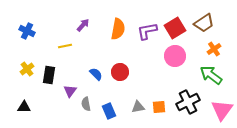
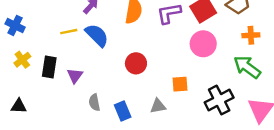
blue cross: (27, 31) -> (15, 25), moved
orange cross: (214, 49) -> (251, 35), turned 32
blue semicircle: (96, 74) -> (97, 35), moved, size x1.5
purple triangle: (70, 91) -> (75, 76), moved
orange square: (159, 107) -> (180, 84), moved

